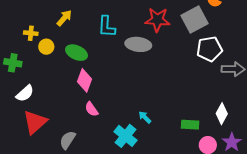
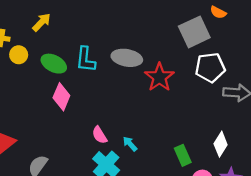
red star: (157, 20) -> (159, 77), moved, turned 30
cyan L-shape: (107, 27) -> (86, 59), moved
pink semicircle: (91, 109) -> (100, 135), moved
green rectangle: (190, 125) -> (183, 155), turned 60

